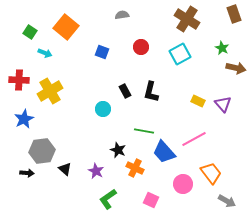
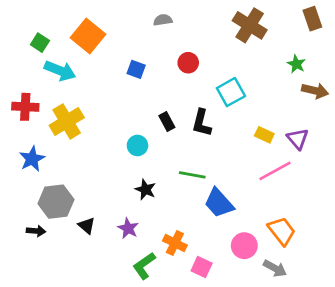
cyan arrow: (45, 53) -> (60, 71), size x1.6
cyan square: (180, 54) -> (231, 92), moved
pink line: (194, 139) -> (275, 171), moved
black star: (118, 150) -> (145, 190), moved
orange cross: (135, 168) -> (175, 243), moved
gray arrow: (227, 201) -> (275, 268), moved

